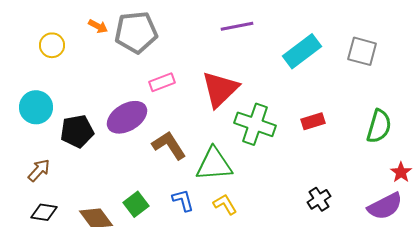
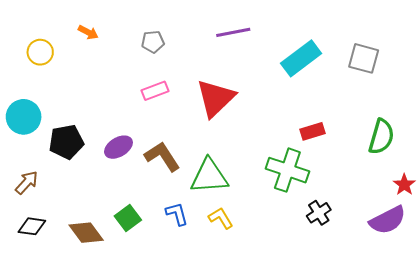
gray pentagon: (136, 32) -> (153, 42), moved, size x0.5
purple ellipse: (127, 117) -> (118, 147), moved, size x0.7
green cross: (255, 124) -> (287, 170), moved

